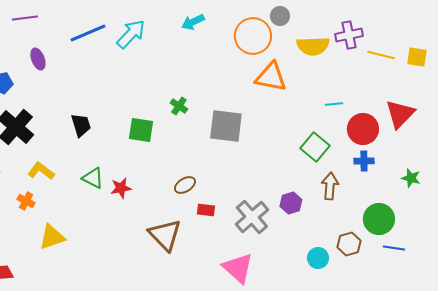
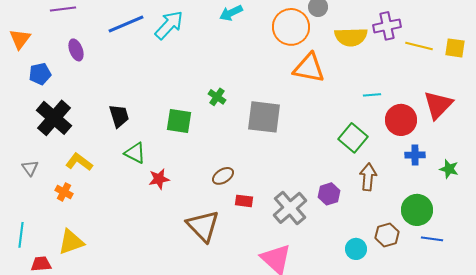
blue cross: (364, 161) -> (415, 155), moved
green triangle: (93, 178) -> (135, 153), moved
yellow triangle: (52, 237) -> (71, 242), moved

